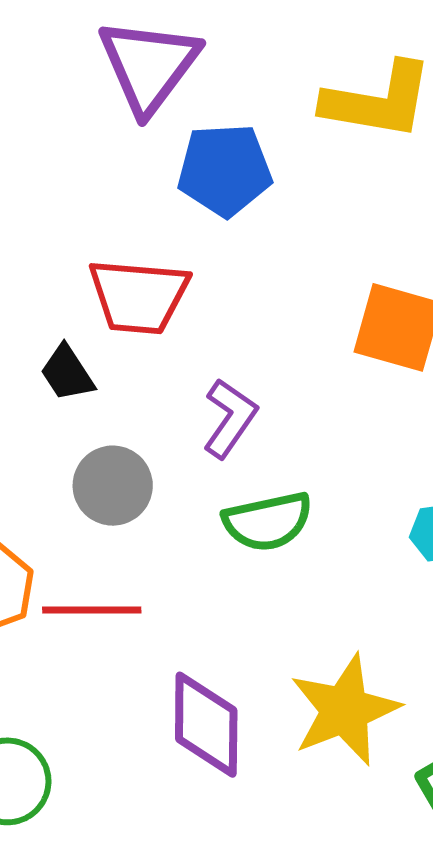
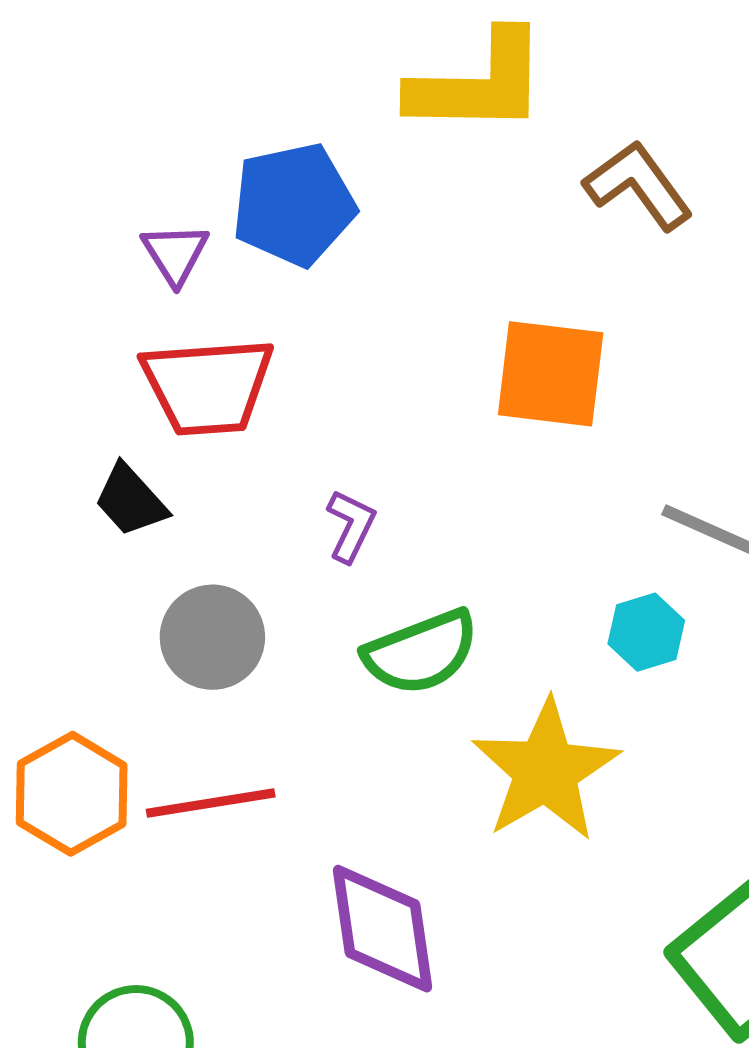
purple triangle: (149, 65) -> (175, 254), moved, size x0.5
purple L-shape: (230, 418) -> (351, 526), size x0.7
yellow star: (345, 710) -> (546, 771), moved

